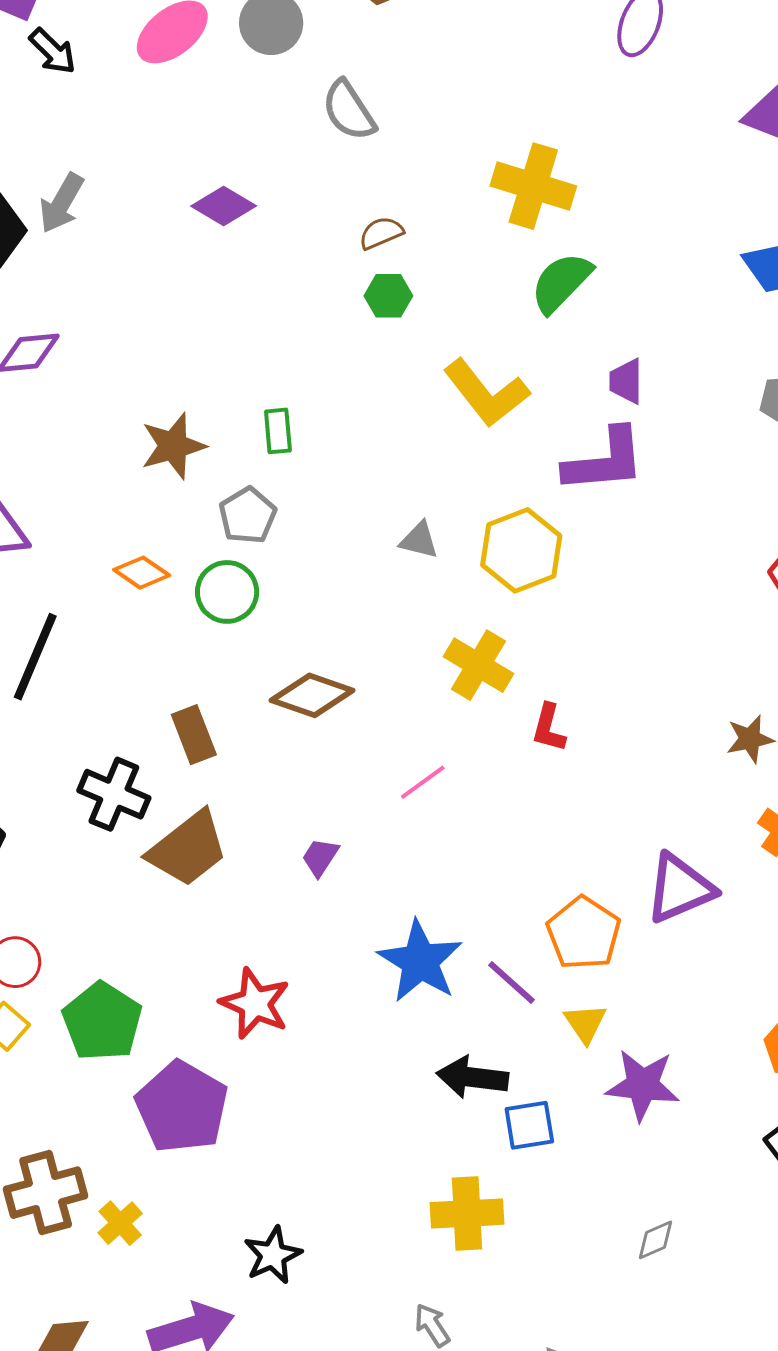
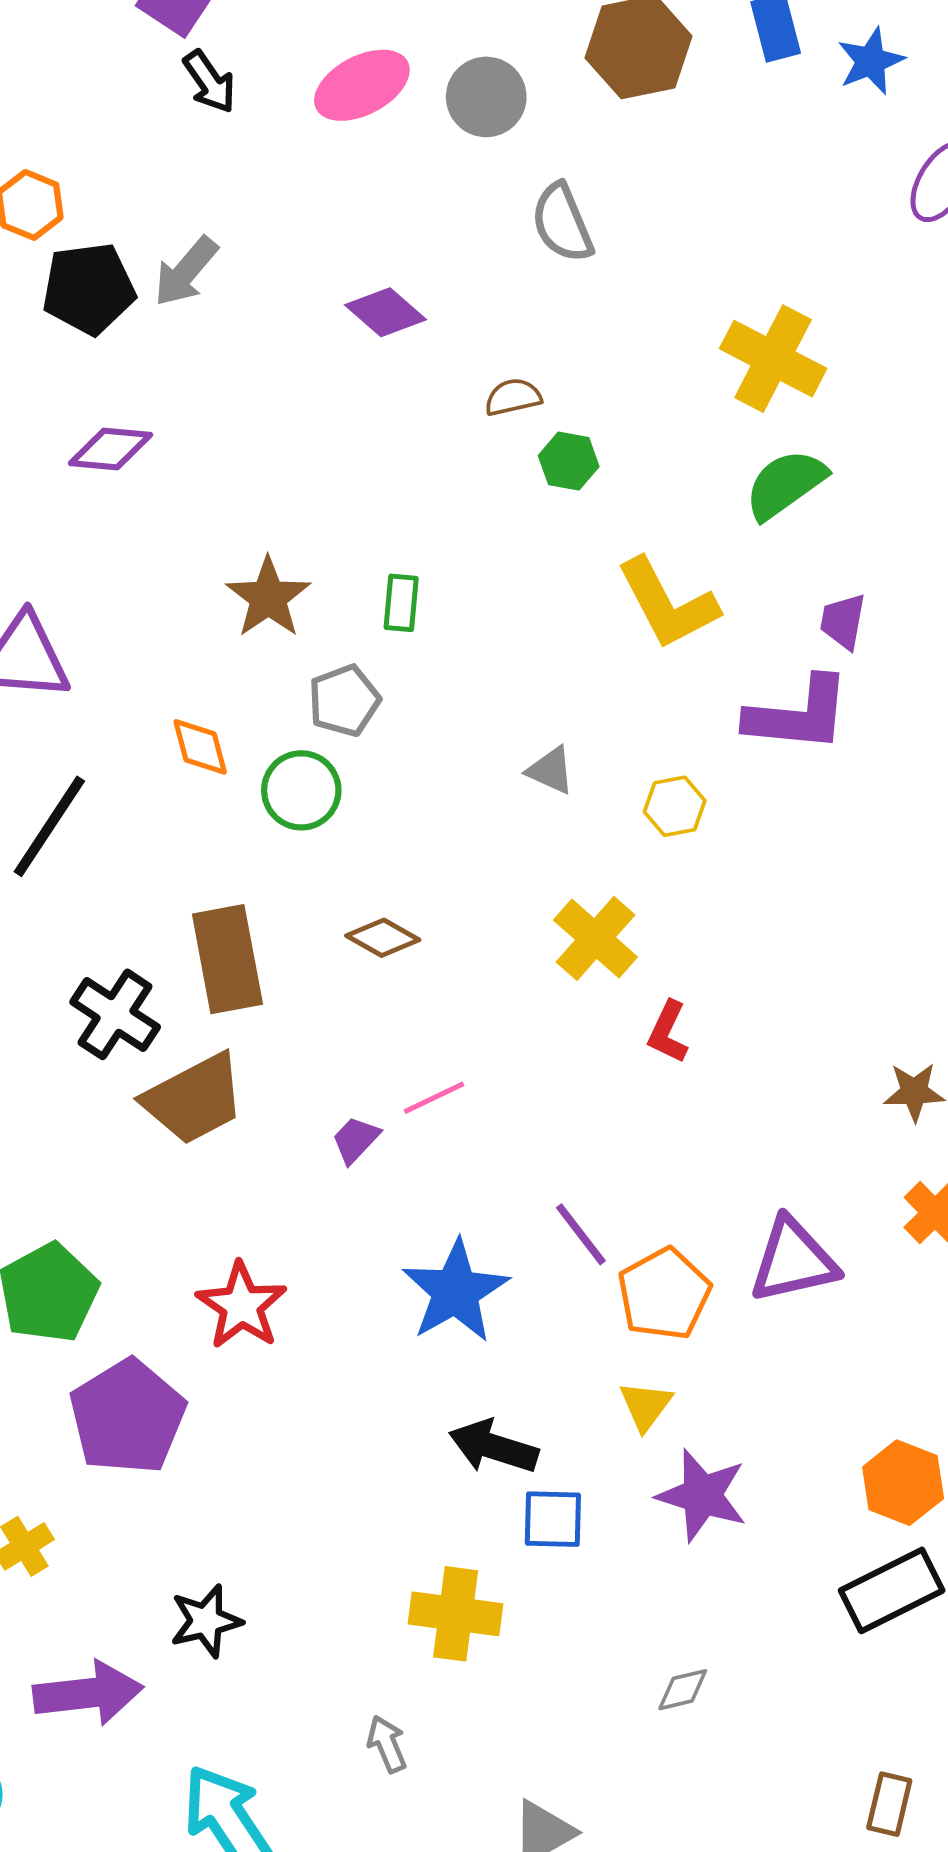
brown semicircle: (381, 233) -> (513, 397), moved
brown star: (173, 446) -> (268, 597), turned -30
yellow hexagon: (521, 550) -> (675, 806), size x0.6
orange diamond: (142, 573) -> (200, 747), turned 30
brown diamond: (312, 695) -> (383, 938), size x0.7
brown rectangle: (194, 735) -> (227, 959), size x1.5
pink line: (423, 782) -> (434, 1098), moved
purple line: (512, 983) -> (581, 1234), moved

